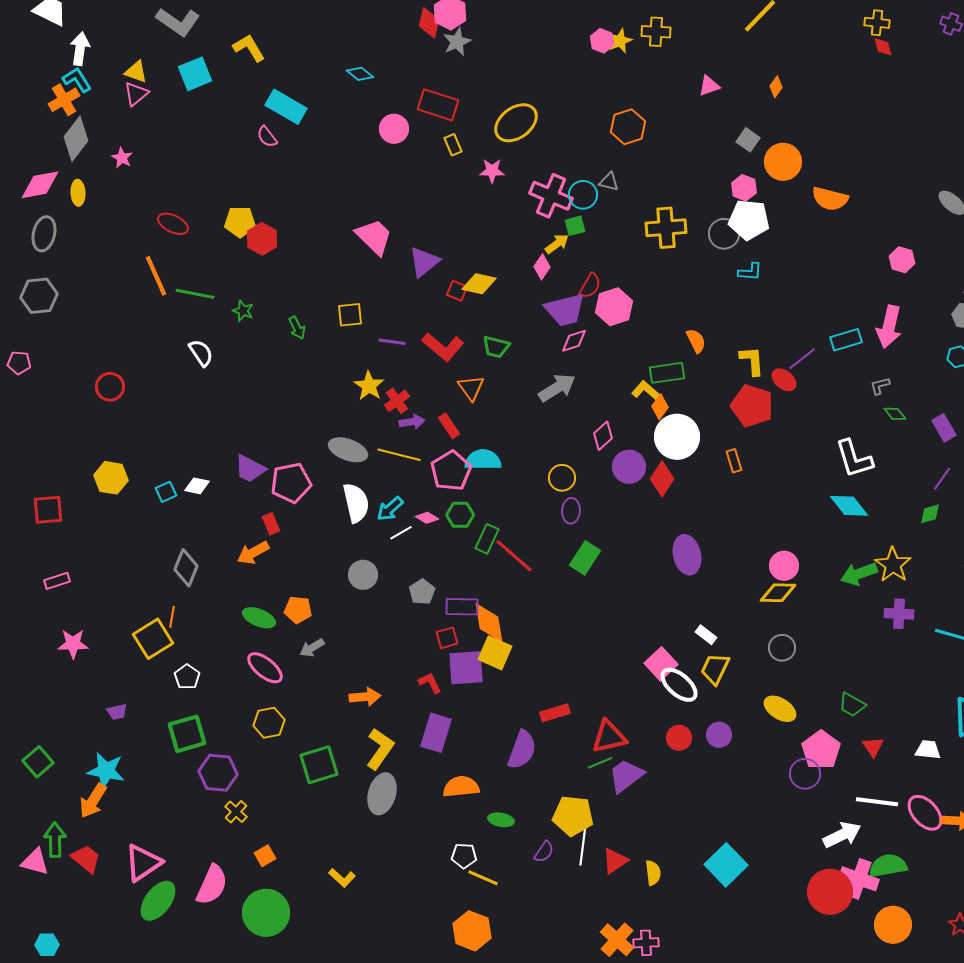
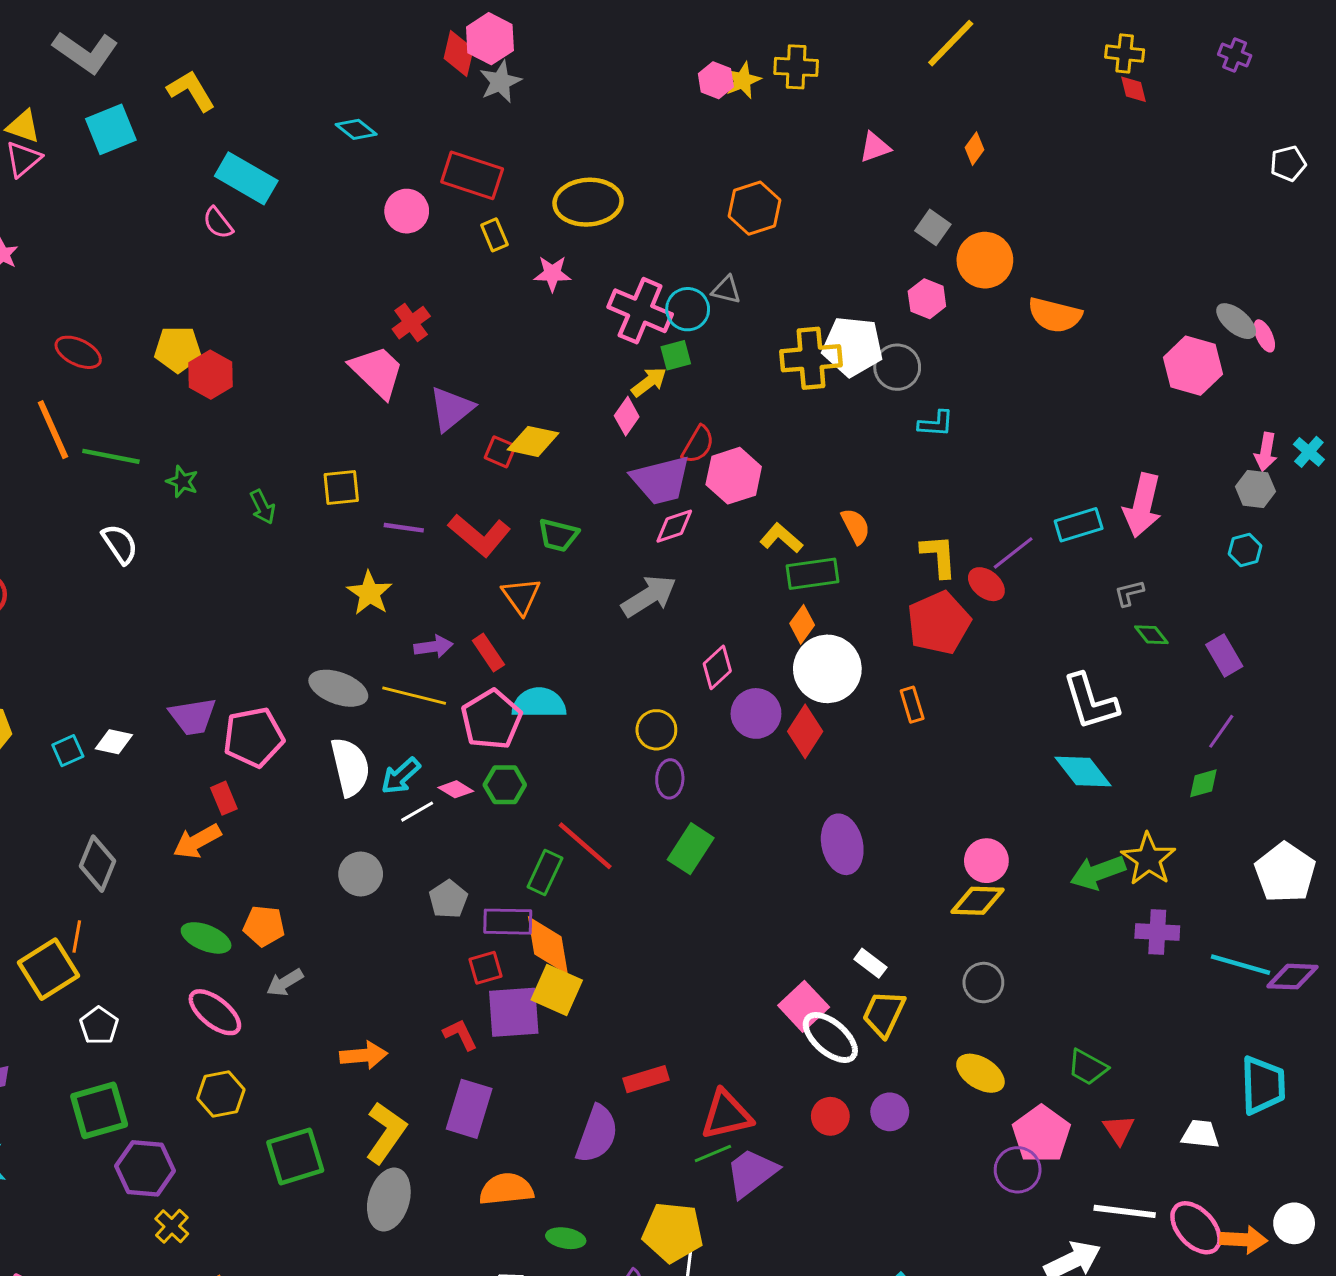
yellow ellipse: (516, 123) -> (588, 202), turned 33
white pentagon: (749, 220) -> (853, 346), moved
pink hexagon: (902, 260) -> (1193, 366), moved, size x1.5
yellow L-shape: (646, 391) -> (781, 538), moved
red cross: (397, 401) -> (411, 323), moved
red pentagon: (752, 406) -> (939, 623), turned 30
purple trapezoid: (250, 469) -> (193, 716), turned -36
green rectangle: (487, 539) -> (545, 873), moved

